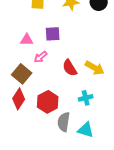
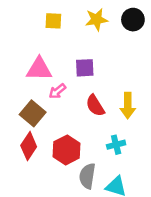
purple square: (53, 34) -> (85, 68), moved
pink triangle: (27, 40) -> (39, 69), size x1.5
yellow arrow: (95, 68) -> (128, 106), turned 60

